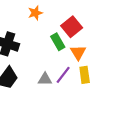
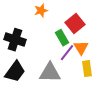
purple line: (63, 75) -> (67, 53), moved
gray triangle: (45, 79) -> (50, 73), size x1.6

